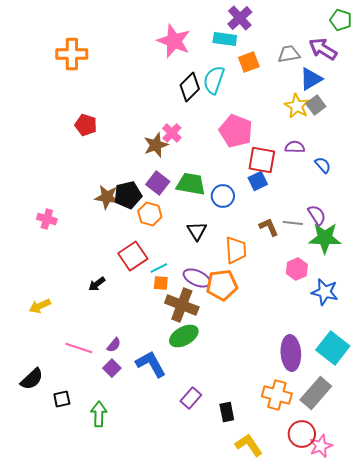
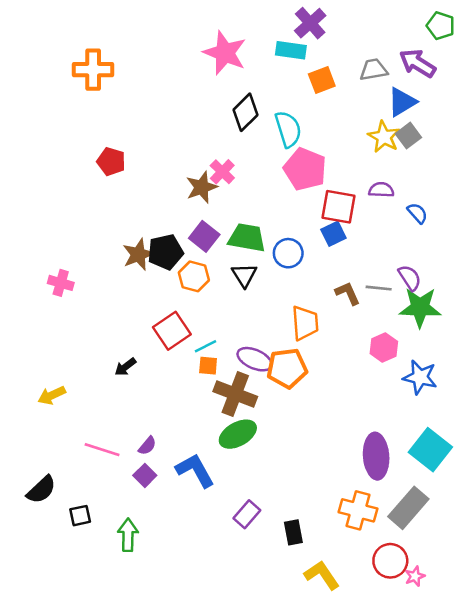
cyan semicircle: (214, 80) -> (288, 129), moved, turned 144
brown star: (107, 197) -> (138, 254), turned -30
black triangle: (197, 231) -> (244, 275), moved
pink star: (321, 446) -> (415, 576), size x0.7

